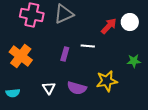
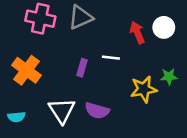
red arrow: (109, 26) -> (137, 32), turned -66
yellow star: (107, 81) -> (144, 89), moved
white triangle: (49, 88) -> (62, 111), size x1.6

